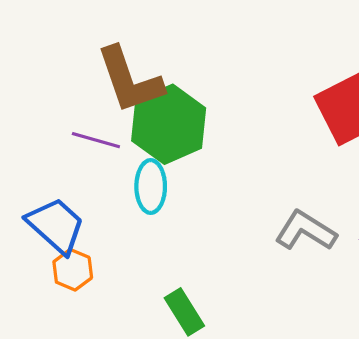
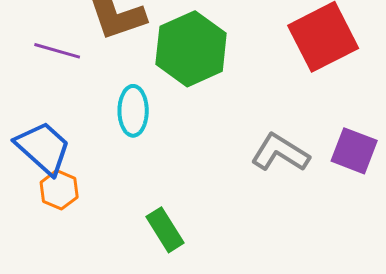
green hexagon: (169, 124) -> (191, 49), moved
purple line: (96, 140) -> (57, 51), moved

